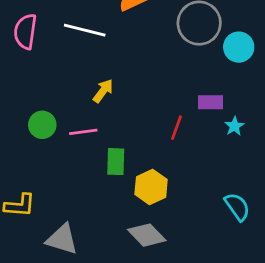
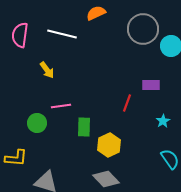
yellow arrow: (103, 91) -> (47, 70), moved, turned 108
green circle: (42, 125) -> (37, 123), moved
cyan star: (234, 126) -> (163, 121), moved

